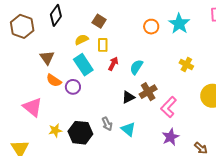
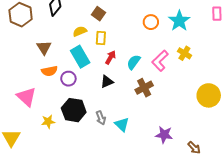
yellow cross: (186, 64) -> (184, 53), moved
orange semicircle: (54, 80) -> (49, 71), turned -49
black triangle: (128, 97) -> (107, 82), moved
pink L-shape: (169, 107) -> (160, 61), moved
black hexagon: (80, 133) -> (74, 110), moved
purple star: (171, 137) -> (164, 135), turned 30

